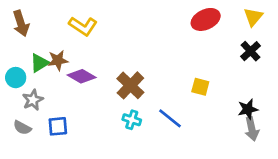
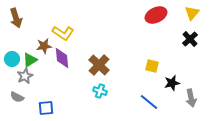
yellow L-shape: (83, 26) -> (63, 33), moved
green triangle: (39, 63) -> (30, 60), moved
purple diamond: (82, 76) -> (62, 58), turned 55
black star: (248, 109) -> (172, 83), moved
blue line: (170, 118) -> (149, 102), moved
blue square: (58, 126) -> (46, 108), moved

